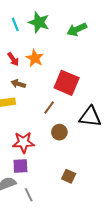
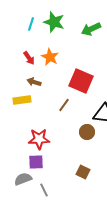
cyan line: (15, 24) -> (31, 24), turned 40
brown circle: (59, 132) -> (87, 132), moved

